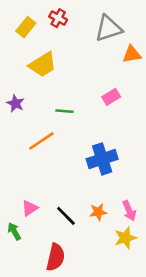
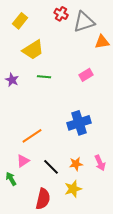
red cross: (58, 18) -> (61, 14), moved
green line: (65, 111) -> (44, 77), moved
orange line: (41, 141) -> (32, 136), moved
yellow star: (125, 238) -> (73, 189), moved

